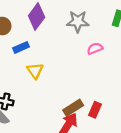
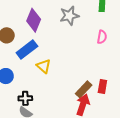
blue rectangle: (21, 47) -> (27, 49), size x1.5
pink semicircle: (95, 49) -> (102, 37), moved, turned 136

